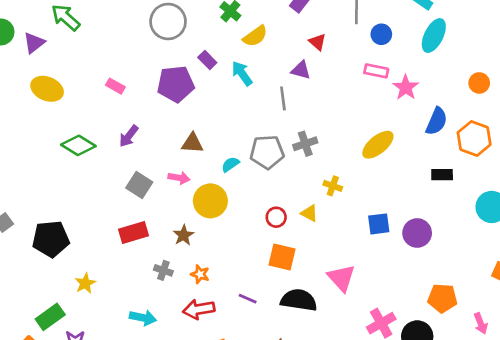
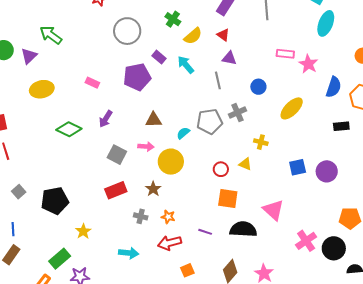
blue circle: (381, 34) -> (258, 87), moved
red triangle: (317, 42) -> (223, 35), moved
yellow ellipse: (47, 89) -> (42, 89), turned -30

